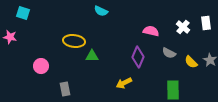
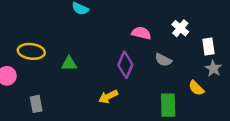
white rectangle: (206, 23) -> (208, 47), moved
yellow ellipse: (74, 41) -> (31, 51), moved
yellow semicircle: (191, 62) -> (196, 88), moved

